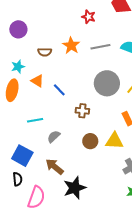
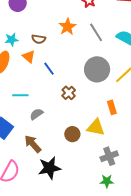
gray line: (100, 47) -> (96, 32), turned 60
brown semicircle: (45, 52) -> (39, 39), moved
brown cross: (82, 111) -> (69, 93), turned 32
brown circle: (90, 141) -> (72, 134), moved

